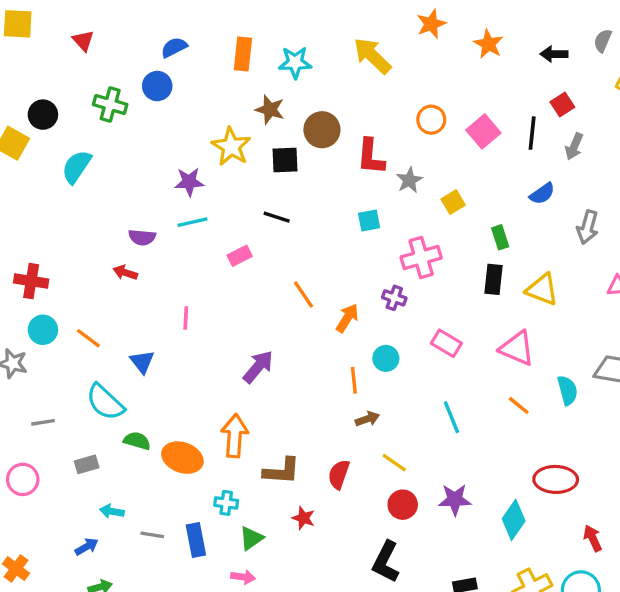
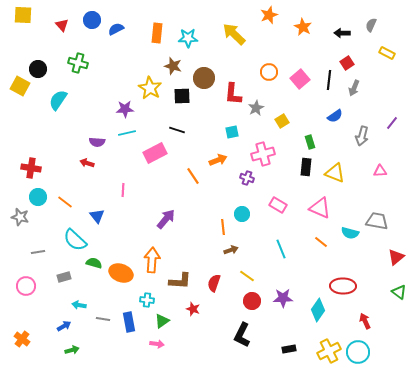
blue circle: (157, 86) -> (92, 20), moved
pink rectangle: (240, 256) -> (155, 153), size x1.6
orange arrow: (347, 318) -> (218, 160), moved, turned 36
cyan semicircle: (567, 390) -> (350, 233), turned 120

